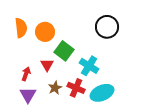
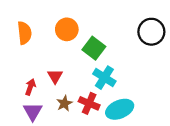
black circle: (107, 27) -> (151, 32), moved
orange circle: (45, 32) -> (67, 29), moved
green square: (64, 51) -> (94, 48), moved

